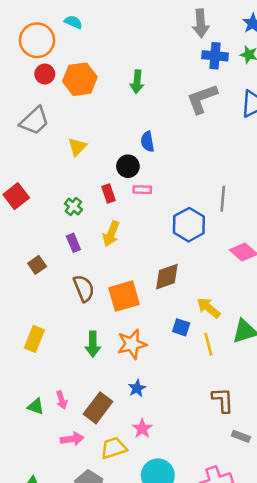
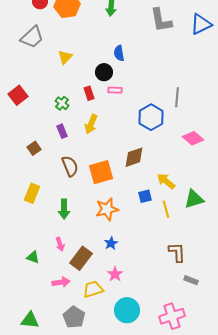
gray L-shape: (202, 99) -> (161, 20), turned -80
blue square: (181, 327) -> (145, 196), turned -32
yellow rectangle: (34, 339) -> (32, 193), moved
green arrow: (93, 344) -> (64, 209), moved
pink arrow: (62, 400) -> (60, 244), moved

